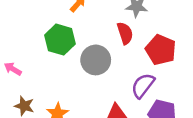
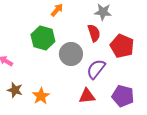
purple semicircle: (143, 85) -> (96, 69), moved

